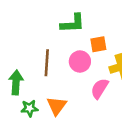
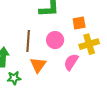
orange square: (98, 44) -> (79, 23), moved
orange triangle: (57, 106) -> (38, 65), moved

